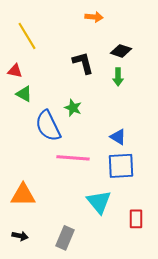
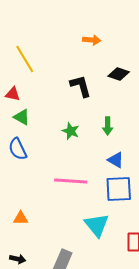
green arrow: (118, 77) -> (108, 126), moved
blue semicircle: (48, 126) -> (18, 149), moved, size x0.7
orange triangle: (23, 195) -> (21, 218), size x0.6

